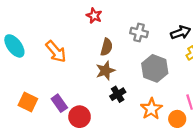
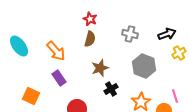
brown semicircle: (106, 47) -> (90, 39), moved
purple rectangle: (59, 103) -> (59, 78), moved

